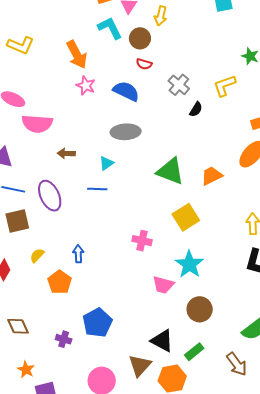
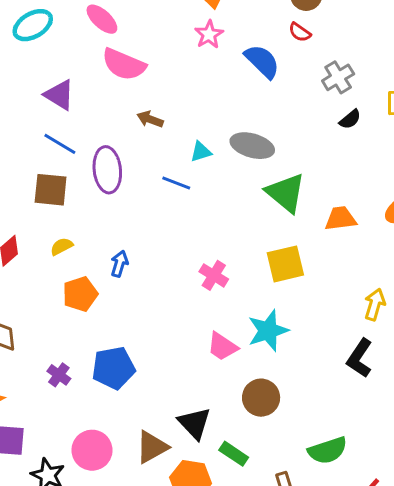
gray ellipse: (126, 132) -> (252, 146), moved
green rectangle: (194, 352) -> (234, 454), turned 54

